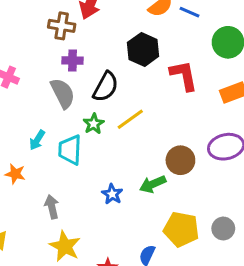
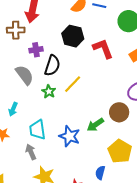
purple cross: (72, 60) -> (36, 50), moved
cyan trapezoid: (70, 150) -> (37, 130), moved
brown circle: (180, 160) -> (119, 112), moved
blue star: (112, 194) -> (70, 136), size x1.5
yellow pentagon: (181, 229) -> (120, 151), turned 30

